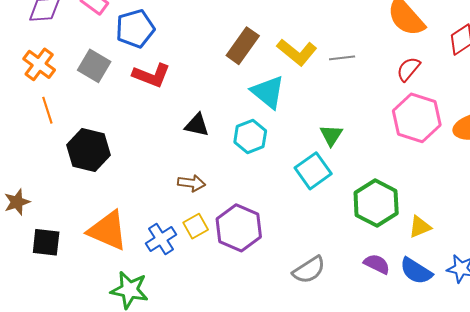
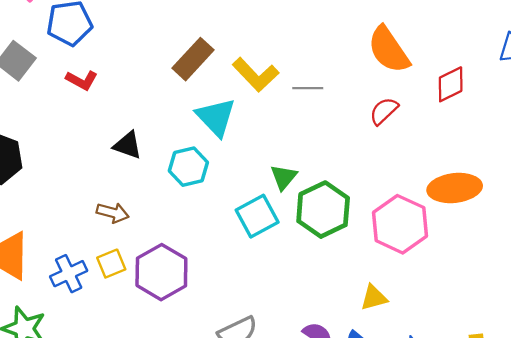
red L-shape: (151, 75) -> (82, 80), size x0.7
pink hexagon: (417, 118) -> (400, 224), moved
green hexagon: (376, 203) -> (323, 210), moved

